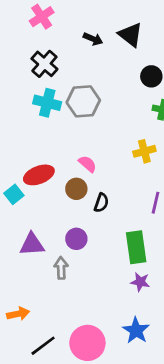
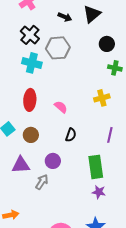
black triangle: (131, 35) -> (92, 14), turned 42
gray hexagon: (83, 101) -> (58, 48), moved
red ellipse: (39, 175) -> (30, 100), moved, turned -65
brown circle: (76, 189) -> (31, 135), moved
gray arrow: (61, 268) -> (42, 182), turned 35

